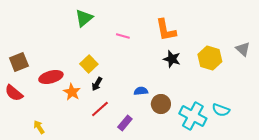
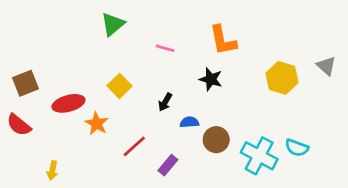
black star: (172, 59) -> (211, 79), moved
black arrow: (97, 84) -> (165, 102), moved
yellow arrow: (39, 127) -> (52, 171), turned -136

